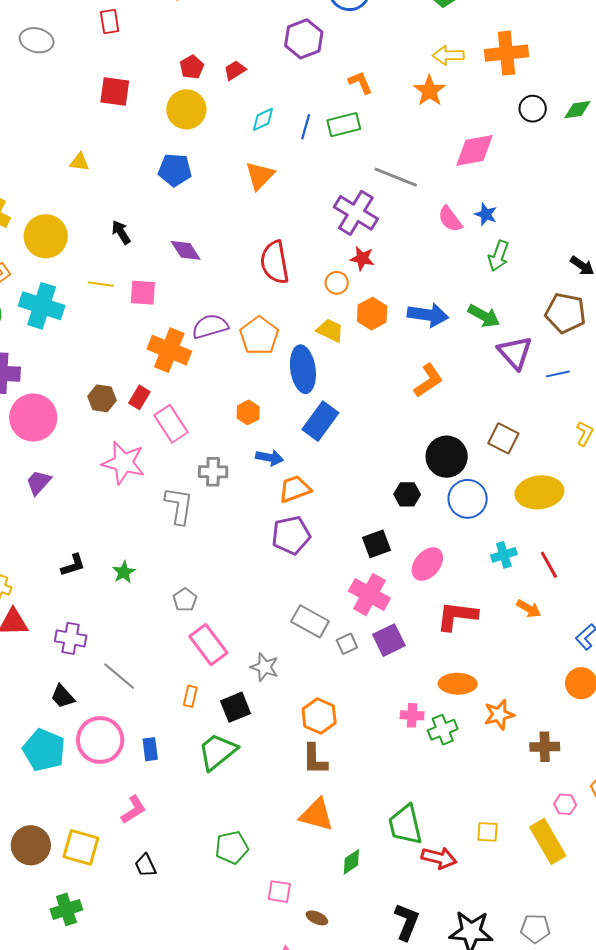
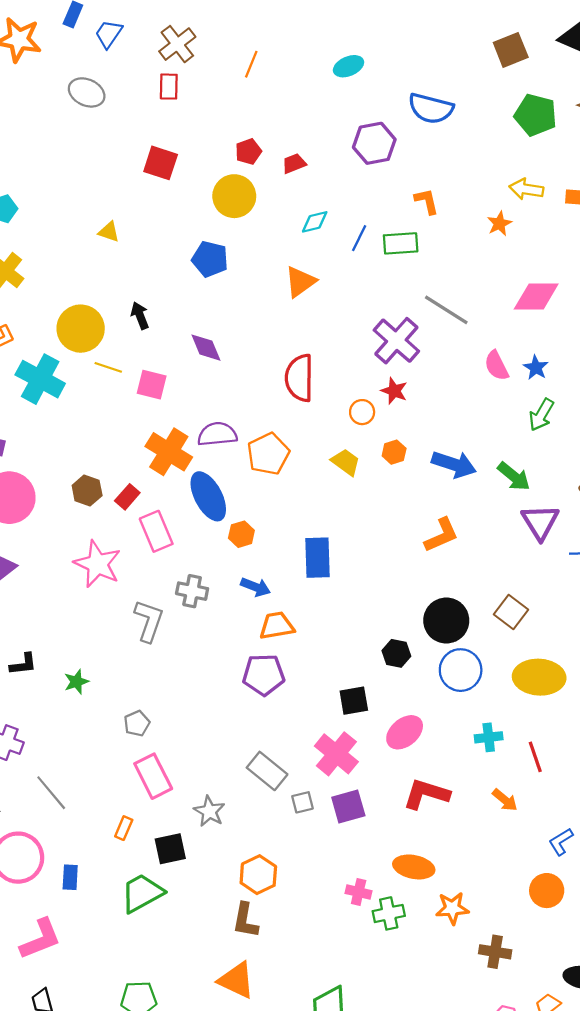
orange star: (430, 91) -> (499, 224), size x0.7
yellow circle: (46, 236) -> (81, 329), moved
orange hexagon: (372, 314) -> (394, 452), size x0.7
blue ellipse: (303, 369) -> (208, 496), moved, turned -30
blue rectangle: (320, 421) -> (317, 558), turned -48
pink L-shape: (133, 810) -> (40, 939), size x1.4

